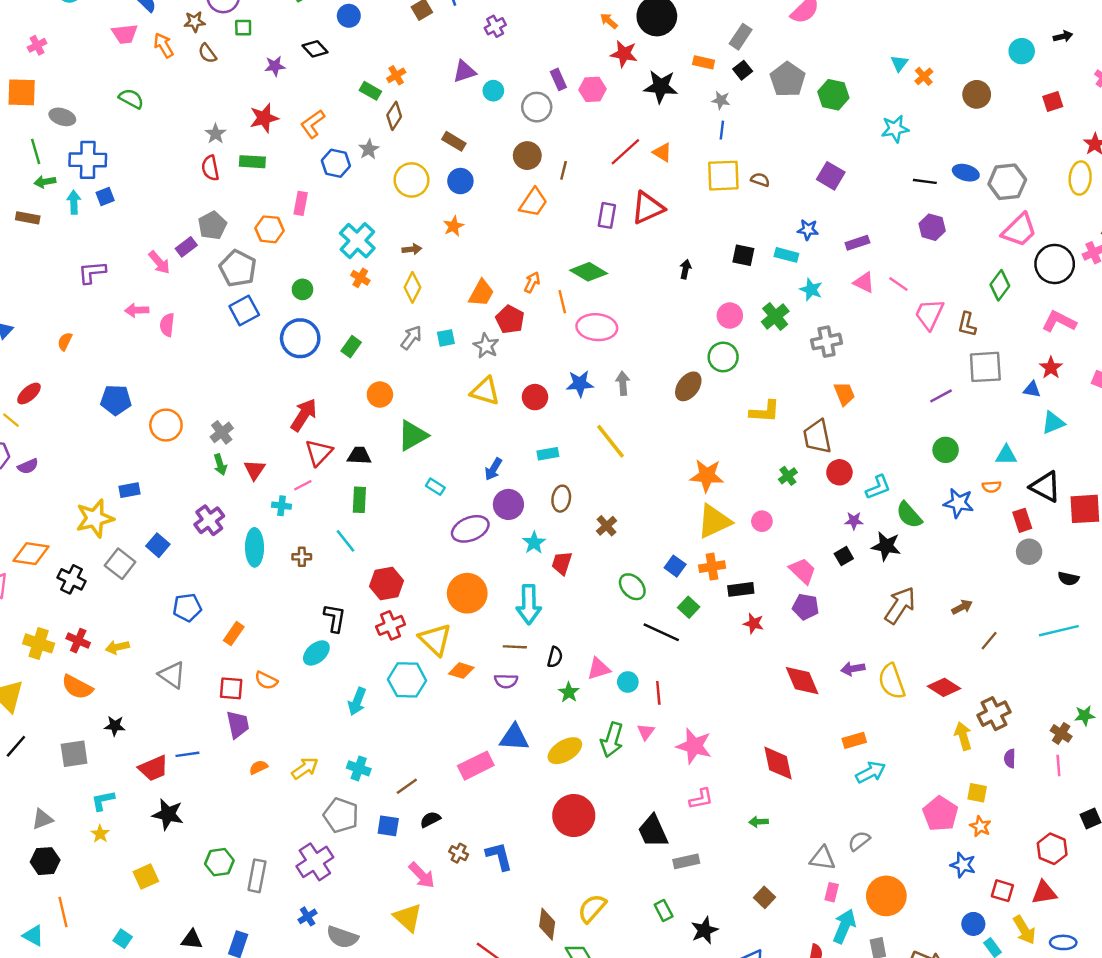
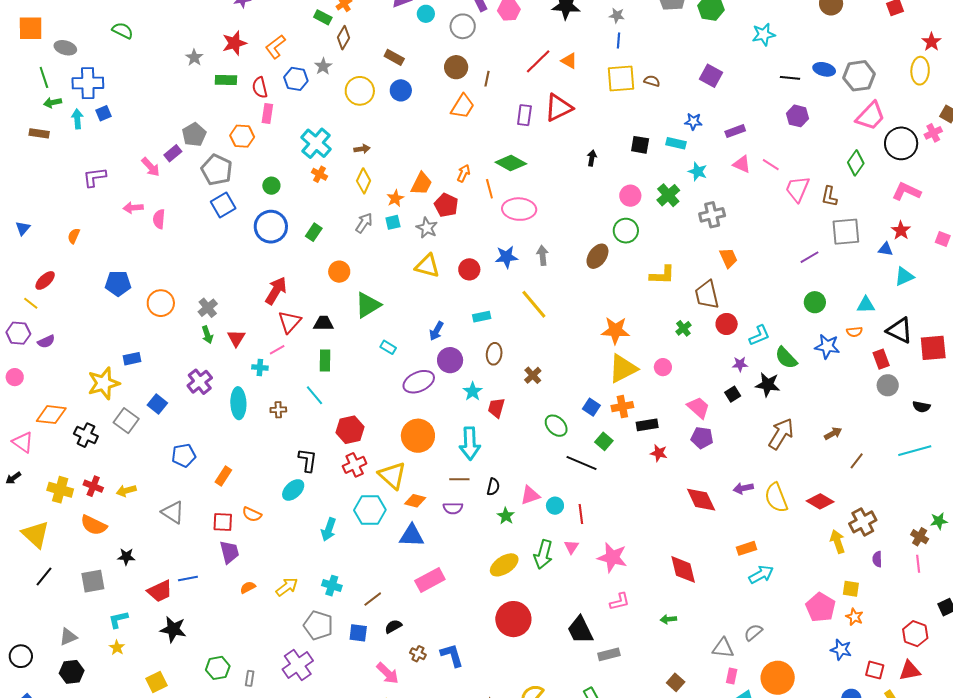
red semicircle: (210, 168) -> (260, 87), moved
orange star: (454, 226) -> (395, 198), moved
blue triangle: (514, 738) -> (412, 536), moved
gray rectangle: (257, 876) -> (250, 678), size x0.6

